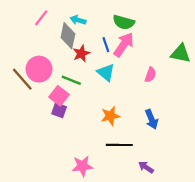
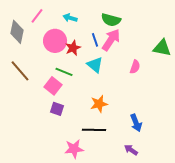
gray diamond: (68, 36) -> (17, 32), moved
pink circle: (39, 69) -> (55, 41), moved
purple square: (59, 110) -> (57, 109), moved
blue arrow: (152, 119) -> (136, 123), moved
black line: (119, 145) -> (94, 130), moved

